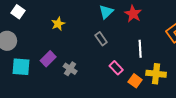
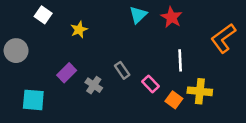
white square: (18, 12) -> (43, 15), moved
gray rectangle: (101, 39) -> (122, 70), moved
cyan square: (21, 67) -> (33, 100), moved

